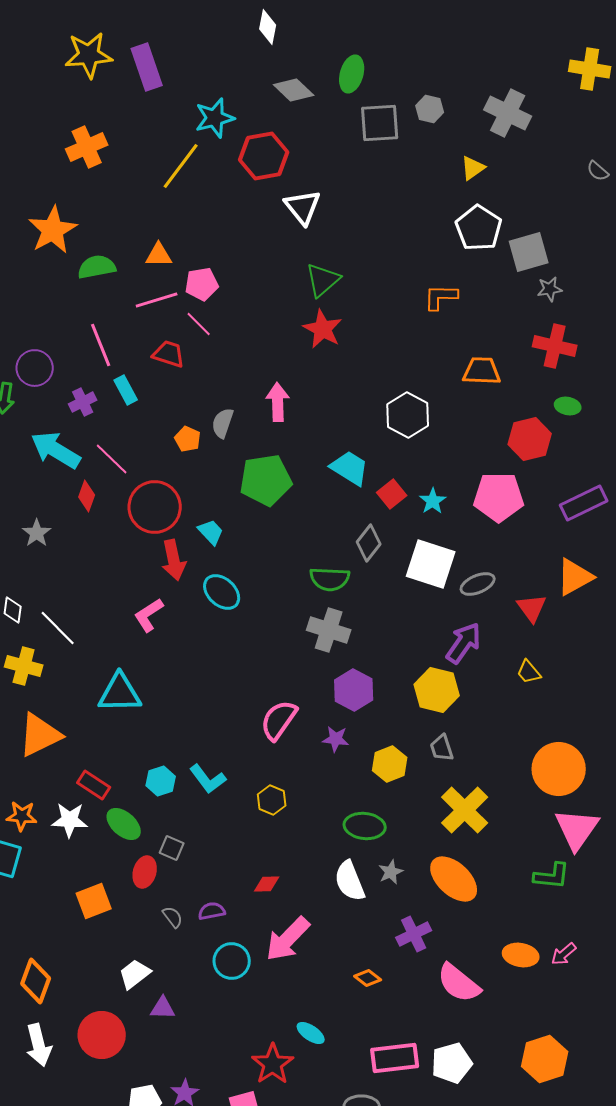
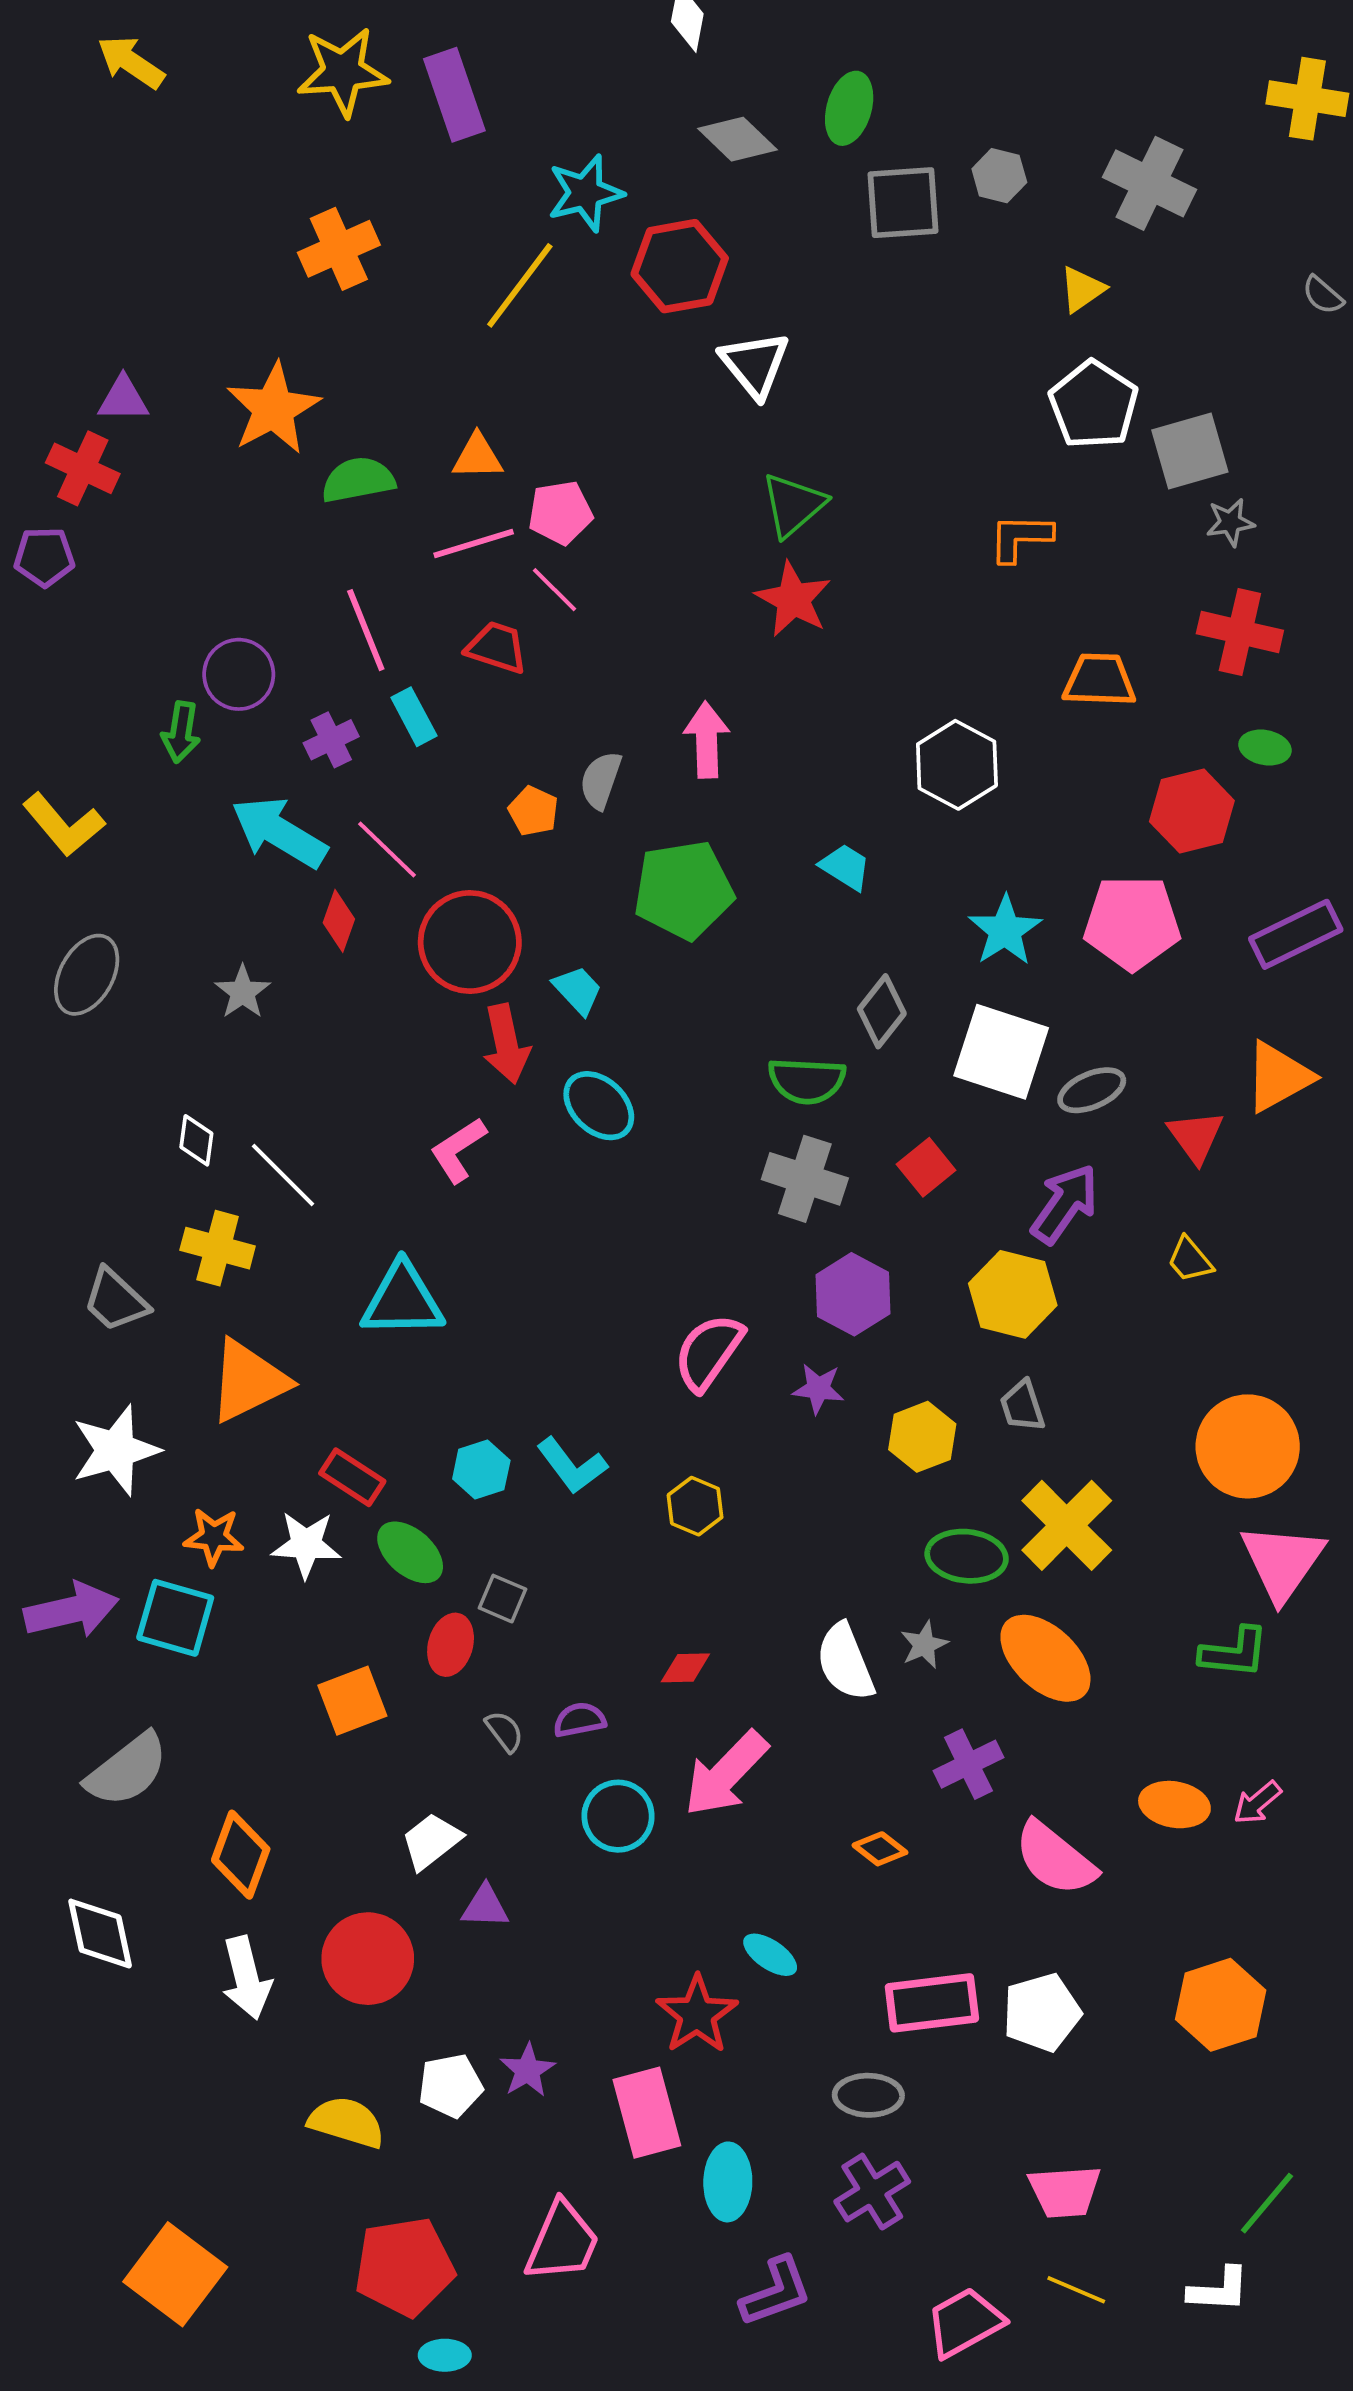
cyan trapezoid: (350, 468) -> (845, 867), size x0.7
red square: (392, 494) -> (926, 1167), moved
cyan star: (433, 501) -> (1005, 930), size x1.4
green ellipse: (365, 826) -> (967, 1556), moved

